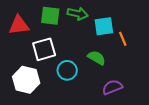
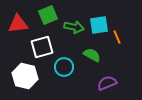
green arrow: (78, 14) -> (74, 27), moved
green square: (50, 16) -> (48, 15), turned -30

